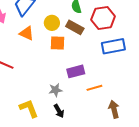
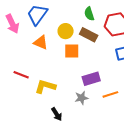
gray star: (55, 90) -> (81, 98), moved
yellow L-shape: (29, 108) -> (45, 86), moved, turned -50
black arrow: (59, 111) -> (57, 114), moved

